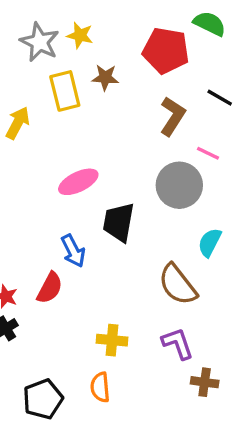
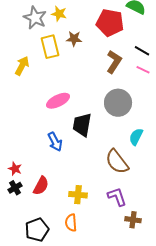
pink line: (208, 153) -> (143, 70), moved
red semicircle: (50, 288) -> (41, 186), moved

